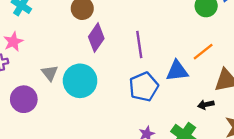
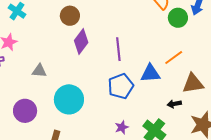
gray triangle: (50, 73) -> (39, 71), turned -49
cyan circle: (80, 81) -> (69, 99), moved
purple circle: (24, 99) -> (25, 111), moved

